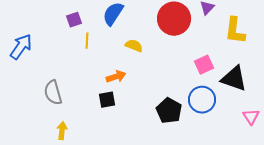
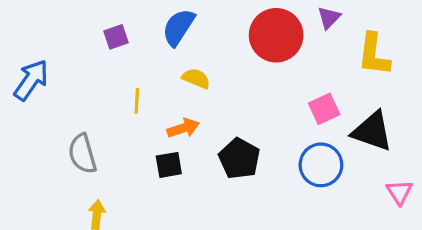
yellow line: (87, 41) -> (137, 101), moved
yellow semicircle: (134, 46) -> (196, 78), moved
black pentagon: (169, 111) -> (239, 159), moved

